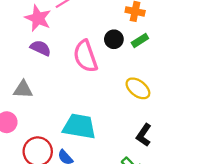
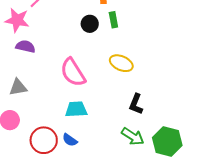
green rectangle: (140, 41) -> (113, 20), turned -56
pink semicircle: (85, 56) -> (73, 72), moved
cyan trapezoid: (79, 126) -> (76, 109), size x0.7

